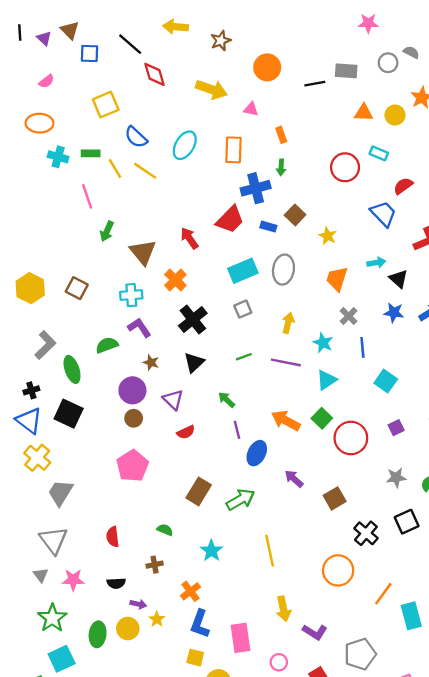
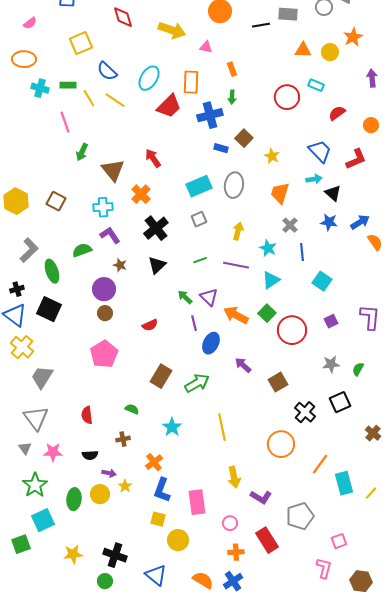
blue trapezoid: (383, 214) -> (320, 151), moved
red trapezoid: (230, 220) -> (169, 106), moved
purple triangle: (173, 400) -> (209, 297), moved

